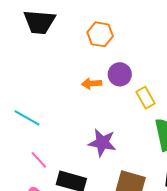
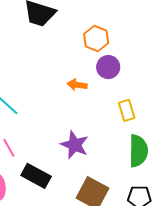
purple circle: (120, 74) -> (108, 67), moved

